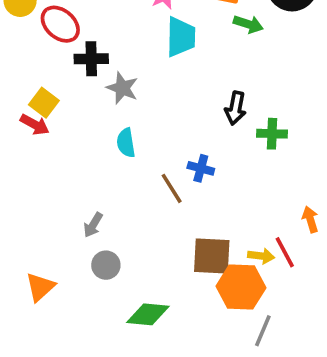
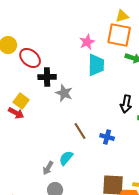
cyan semicircle: (126, 143) -> (66, 158), moved, turned 49
brown line: (172, 188) -> (80, 131), moved

